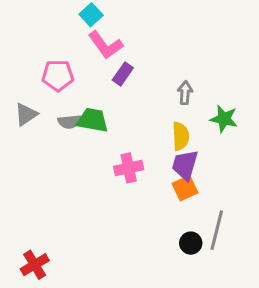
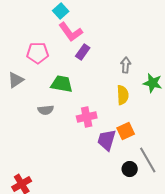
gray semicircle: (69, 122) -> (46, 110), moved
purple trapezoid: (185, 165) -> (107, 140), moved
gray line: (217, 230) -> (148, 160), turned -44

